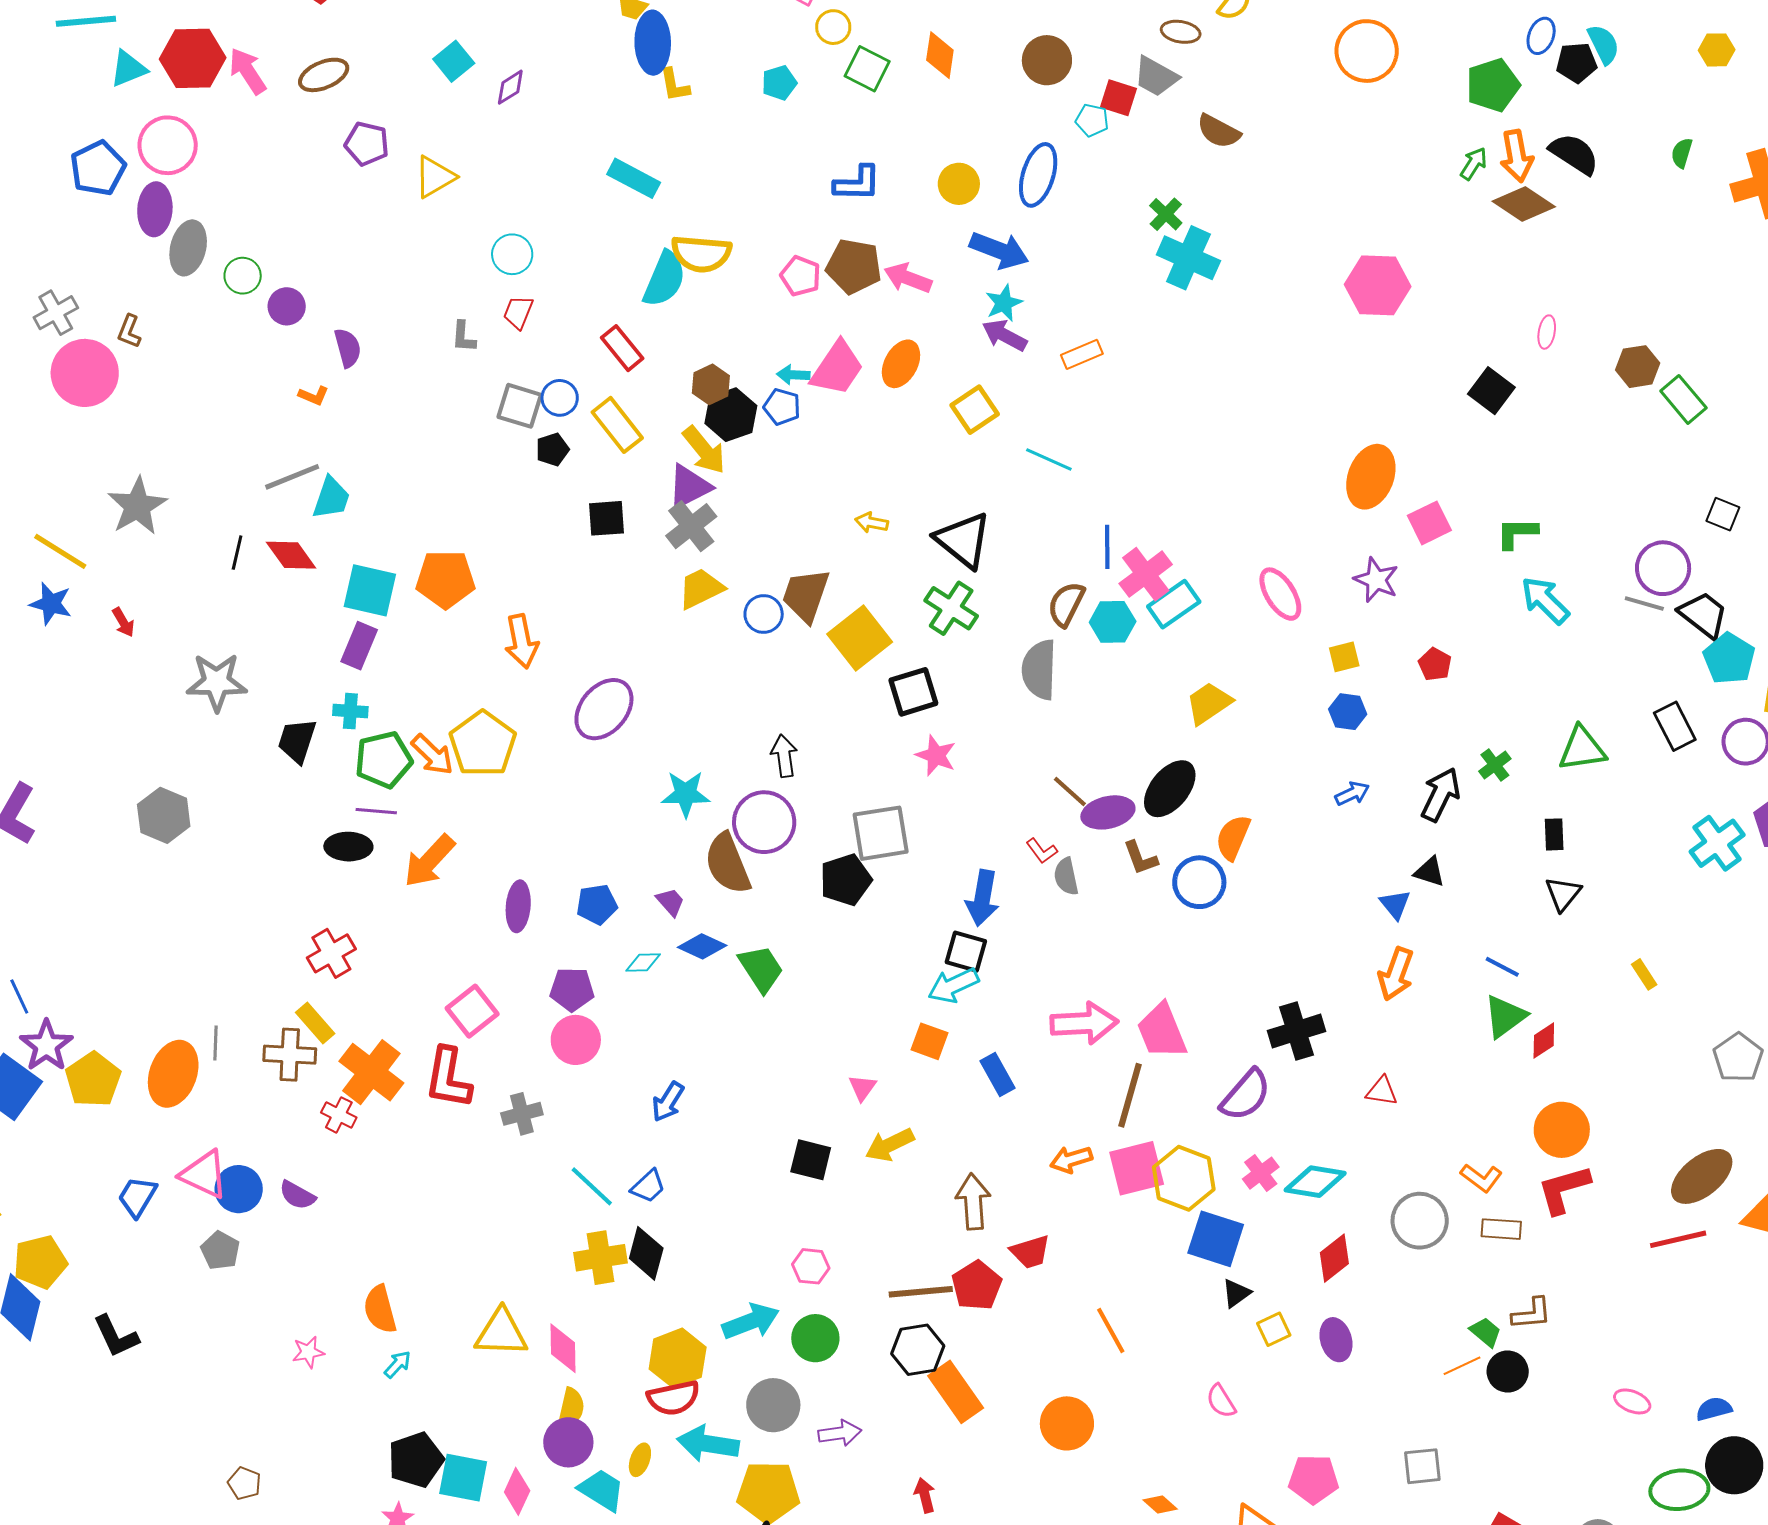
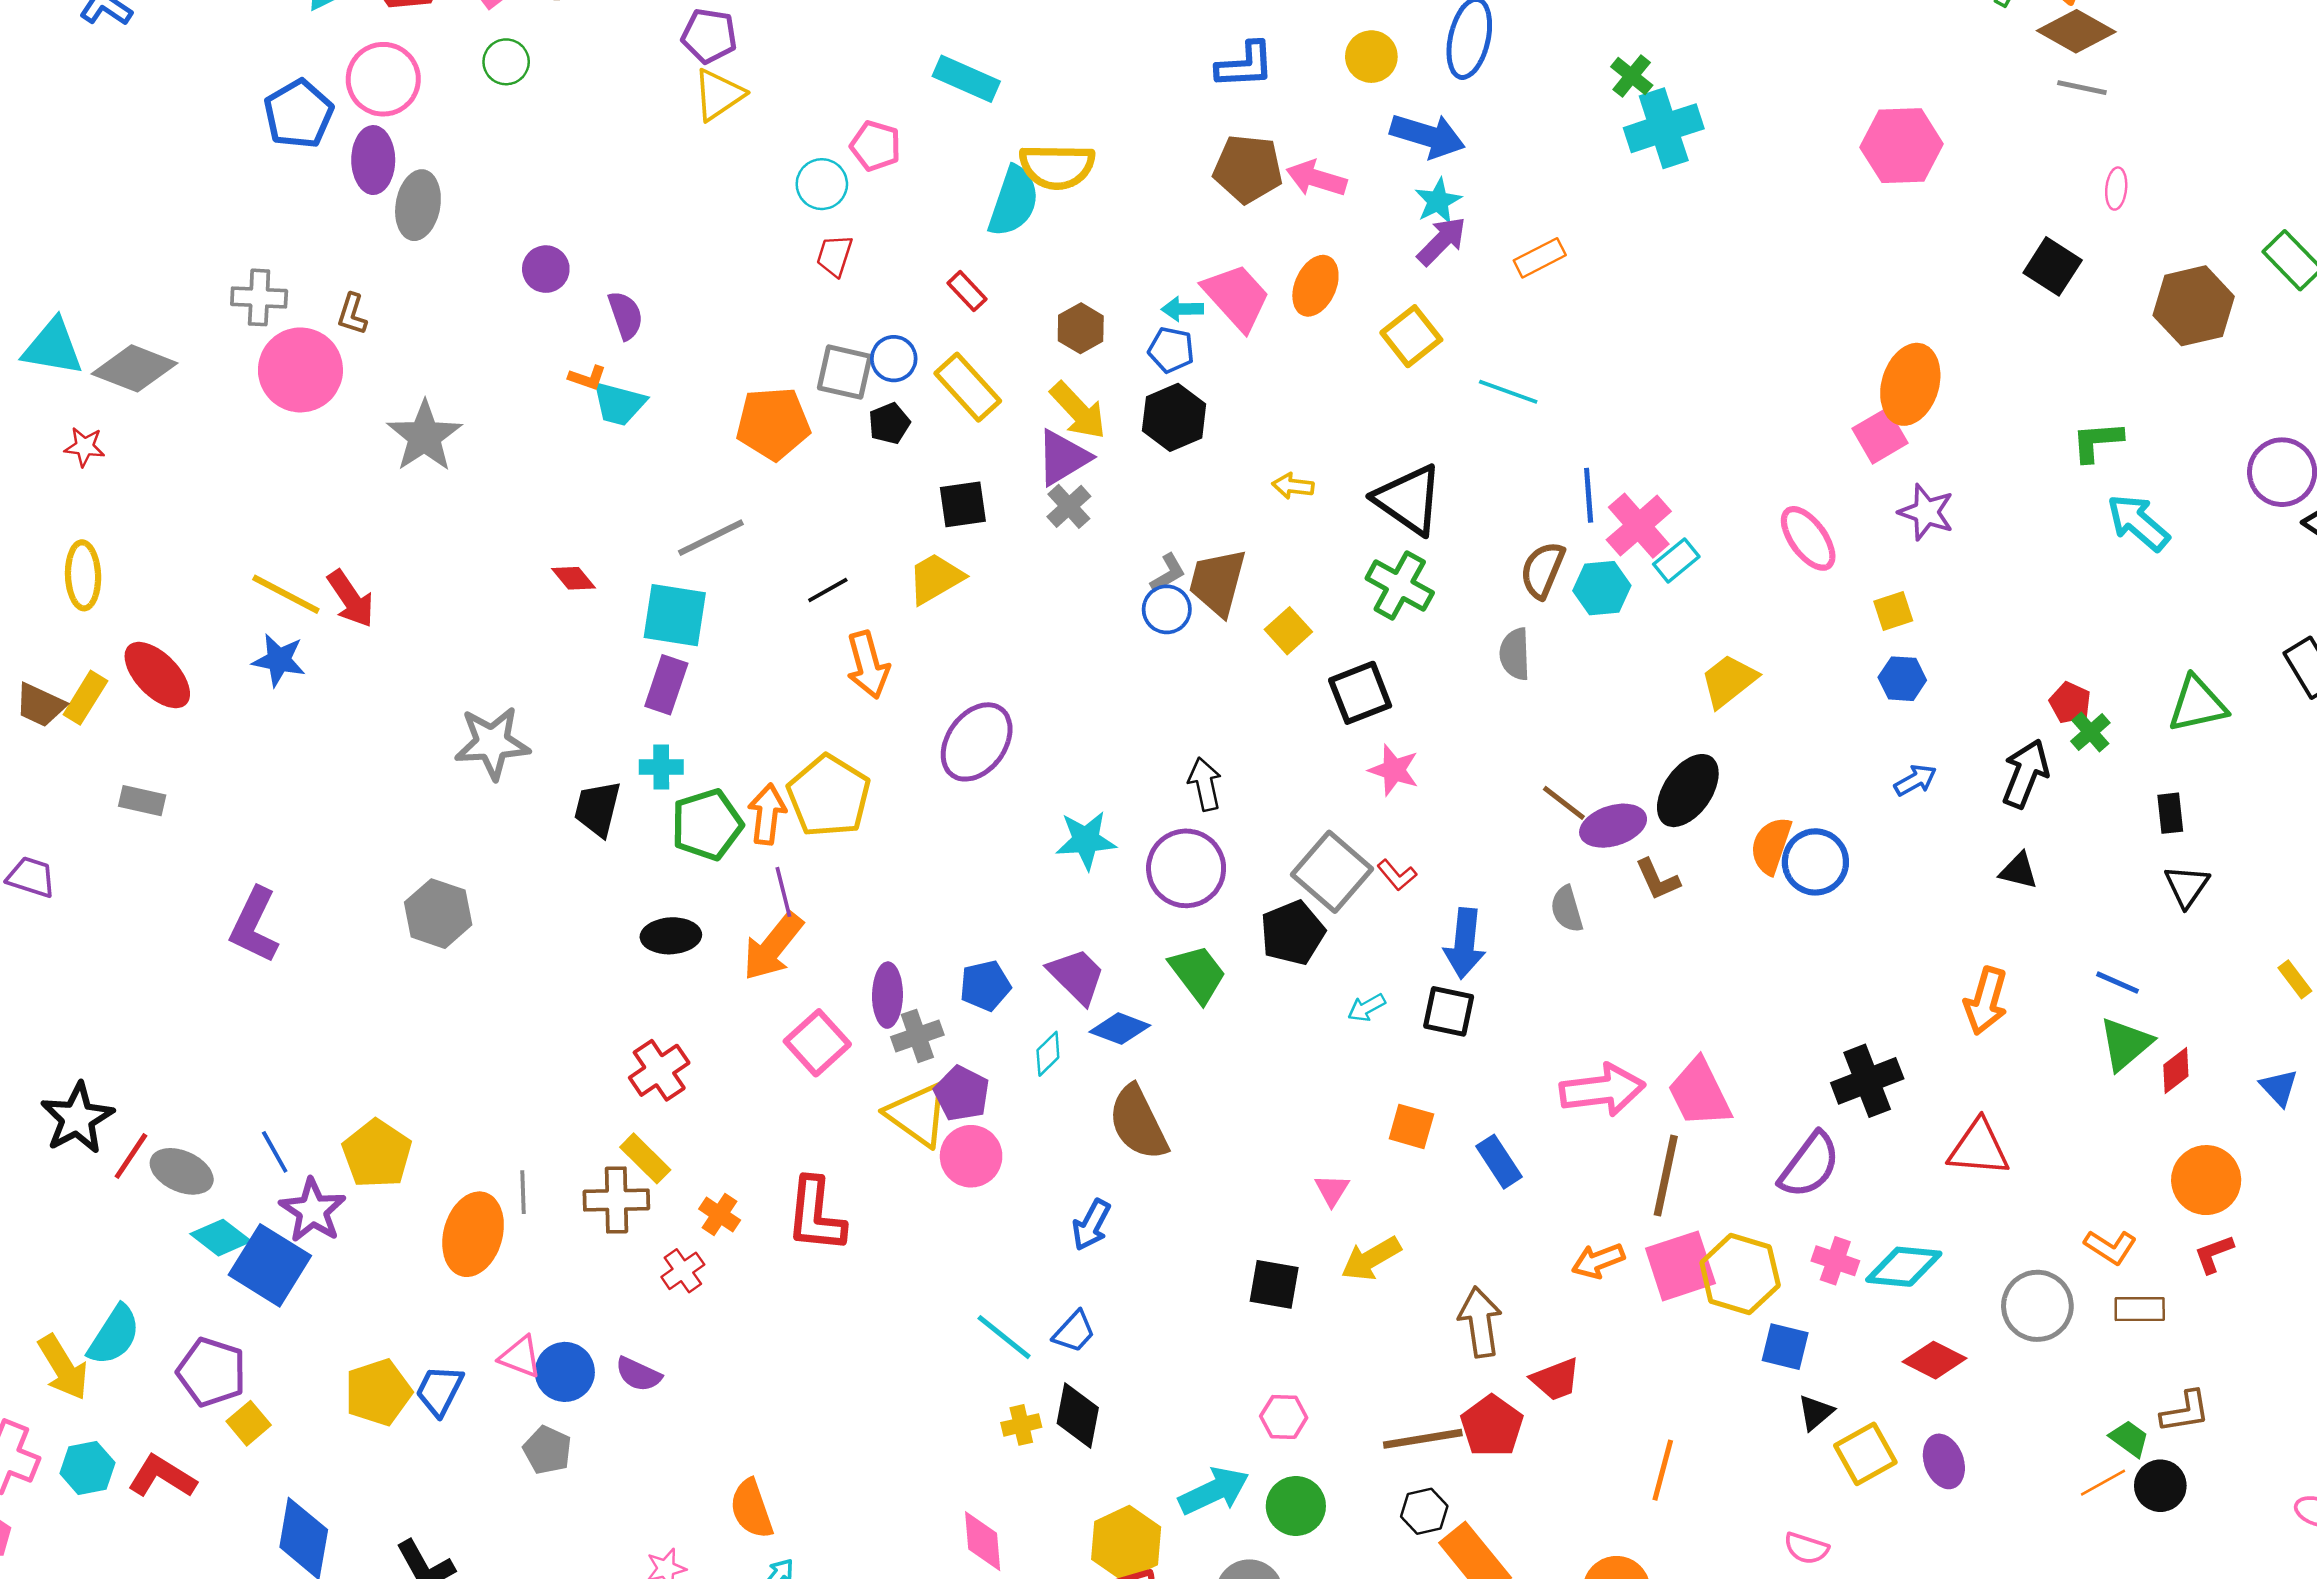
purple pentagon: (367, 144) -> (709, 36), moved
cyan cross: (1188, 258) -> (1664, 128), turned -38
green circle: (243, 276) -> (506, 62), moved
pink pentagon: (800, 276) -> (875, 146), moved
gray cross: (56, 313) -> (259, 297), turned 36
purple arrow: (1004, 335) -> (1442, 241), turned 111
gray L-shape: (463, 337) -> (1168, 573), moved, turned -120
red rectangle: (622, 348) -> (967, 291), size x0.7
brown hexagon: (1638, 367) -> (2194, 306), moved, size x1.5
pink trapezoid: (837, 368) -> (1236, 297), turned -72
black hexagon: (731, 415) -> (1174, 417), moved
gray line: (292, 477) -> (711, 538), moved
cyan trapezoid: (331, 498) -> (619, 404), moved, turned 90
gray star: (137, 506) -> (424, 436), moved
pink square: (1429, 523) -> (1880, 436), moved
gray cross: (691, 526) -> (1069, 506), size x0.7
black line: (237, 553) -> (828, 590), moved, turned 52
red diamond: (291, 555) -> (574, 578), size x0.7
orange pentagon: (445, 579) -> (773, 423), moved
yellow trapezoid: (701, 588) -> (936, 578), moved
gray line: (1644, 603) -> (2082, 88), moved
cyan rectangle: (1174, 604) -> (1676, 560), size x0.7
red arrow: (123, 622) -> (351, 599), moved, size x1.6
yellow square: (860, 638) -> (1288, 631), size x0.6
red pentagon: (1435, 664) -> (2070, 703), moved
gray semicircle: (1039, 670) -> (1515, 654), size x0.7
orange arrow: (432, 755) -> (767, 814), turned -123
purple line: (376, 811) -> (783, 892), moved, turned 75
gray square: (881, 833) -> (1332, 872), turned -36
red L-shape: (1042, 851) -> (1397, 875), moved
brown semicircle: (728, 864) -> (1138, 1123), moved
blue circle: (1199, 882) -> (1815, 862), moved
purple trapezoid: (670, 902) -> (1077, 976), size x1.6
blue triangle: (1395, 904) -> (2279, 1087), moved
cyan diamond: (643, 962) -> (1048, 1054), turned -39
green trapezoid: (761, 969) -> (1198, 974), moved
cyan arrow: (953, 985) -> (1366, 1008), moved, size x0.6
purple pentagon: (572, 989) -> (962, 1094), turned 30
pink square: (472, 1011) -> (817, 1043), moved
orange cross: (371, 1072) -> (720, 1214), size x0.5
yellow pentagon: (93, 1080) -> (377, 1154), moved
red triangle: (1382, 1091) -> (1979, 1148), size x1.6
gray cross: (522, 1114) -> (917, 1036), moved
red cross: (339, 1115) -> (683, 1271), turned 32
pink cross: (1261, 1173) -> (1835, 1261), turned -30
pink triangle: (204, 1174) -> (520, 1357), size x0.7
red L-shape: (1564, 1189) -> (2214, 1254), size x0.6
blue square: (1216, 1239) -> (1785, 1347), size x0.7
yellow cross: (601, 1258) -> (1021, 1425), size x0.6
red diamond: (1334, 1258) -> (1935, 1360), turned 69
yellow pentagon: (40, 1262) -> (378, 1392), moved
yellow square: (1274, 1329) -> (1865, 1454), size x1.4
orange line: (1111, 1330) -> (1663, 1470), turned 48
yellow triangle: (501, 1333) -> (917, 1115), moved, turned 38
black hexagon: (918, 1350) -> (1424, 1511), size x0.7
pink semicircle: (1221, 1401) -> (1806, 1548), turned -36

